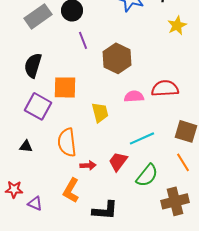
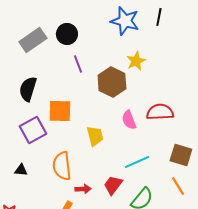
yellow star: (177, 25) -> (136, 61), moved
pink semicircle: (134, 96) -> (129, 120), turned -108
purple square: (38, 106) -> (33, 130), turned 32

